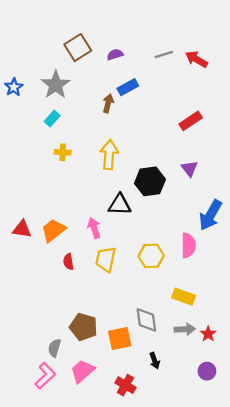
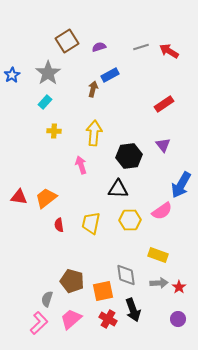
black triangle: (120, 205) -> (118, 189), moved
pink arrow: (94, 228) -> (81, 165), moved
pink semicircle: (188, 245) -> (162, 211), turned 55
black arrow: (155, 361) -> (133, 310), size x1.6
red cross: (125, 385) -> (108, 319), moved

